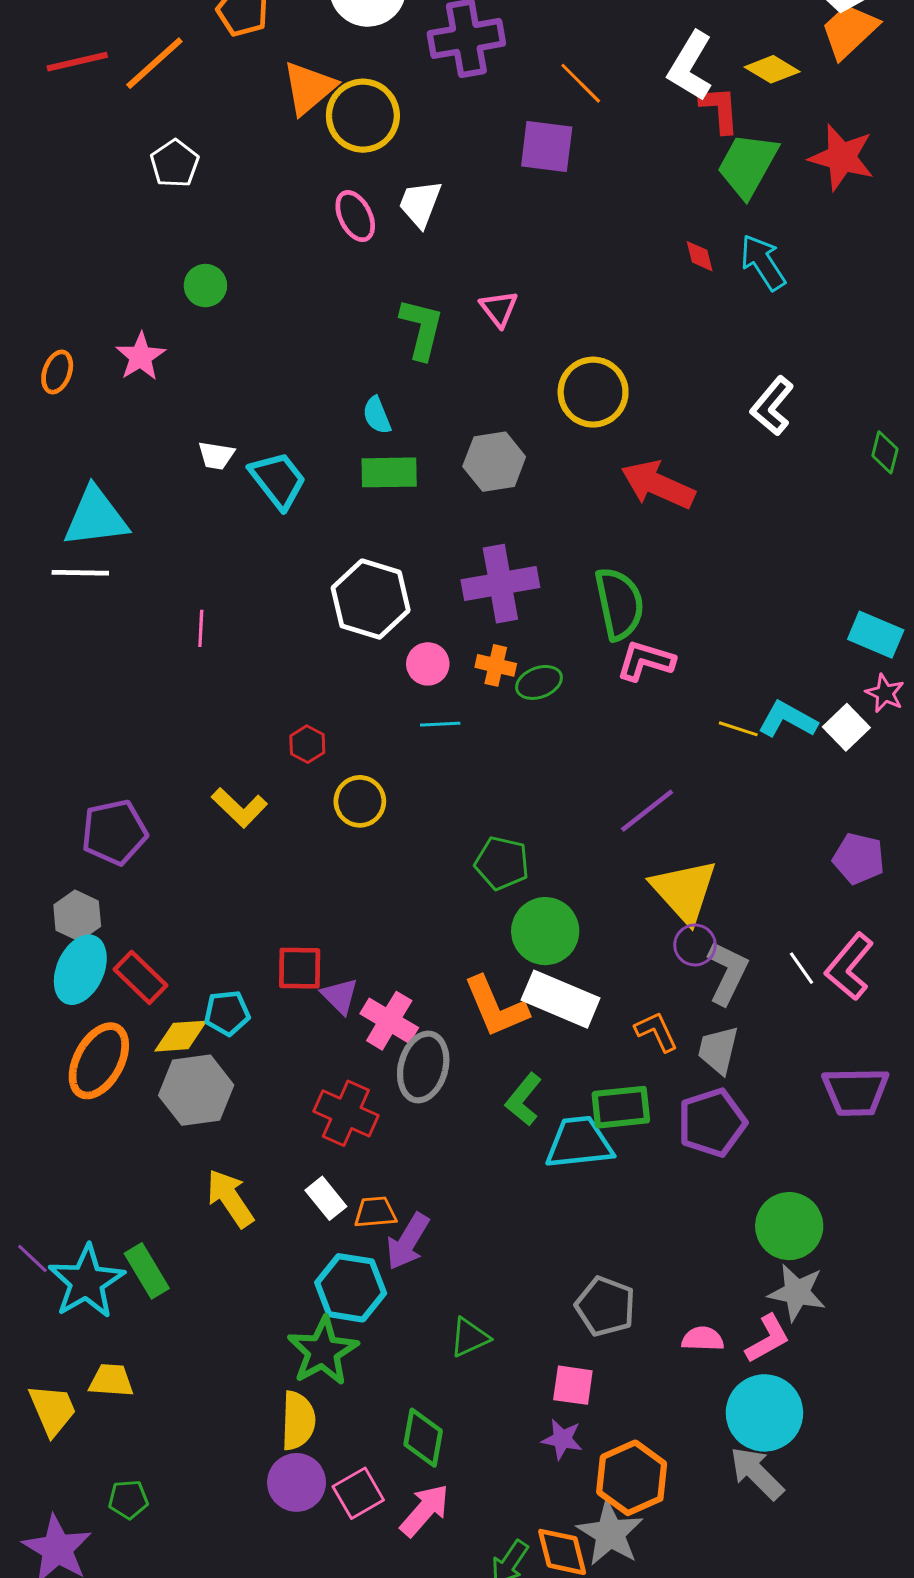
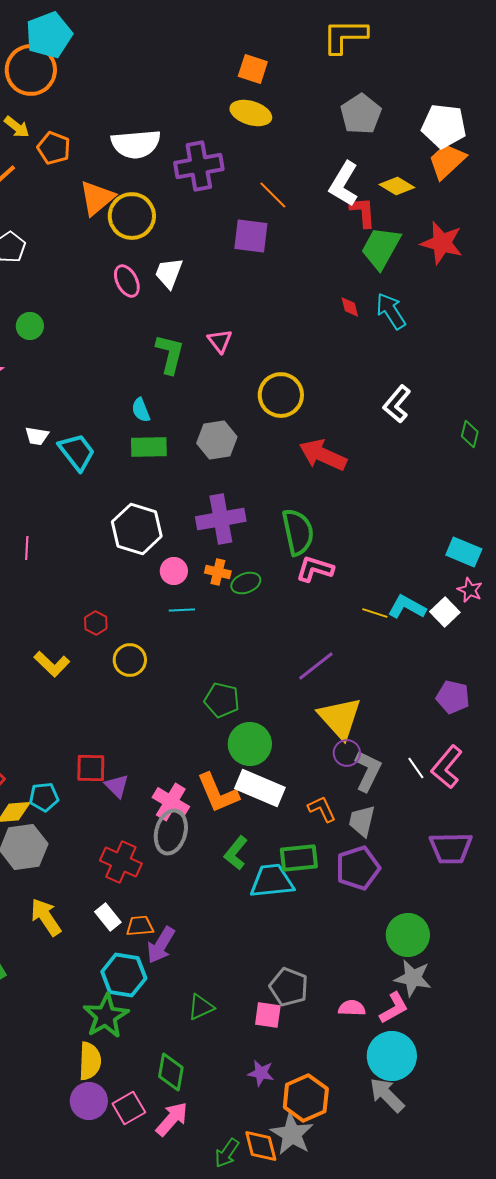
pink cross: (389, 1021) -> (171, 802), moved
pink square: (573, 1385) -> (268, 1015), moved

